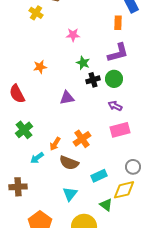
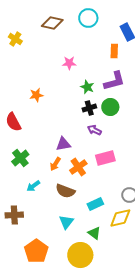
yellow cross: (36, 13) -> (15, 39), moved
green star: (83, 63) -> (87, 87), moved
purple triangle: (67, 98) -> (63, 144), moved
purple arrow: (115, 106) -> (94, 130), moved
pink rectangle: (120, 130) -> (105, 158), moved
orange arrow: (55, 144) -> (55, 164), moved
green triangle: (106, 205) -> (94, 233), moved

